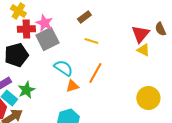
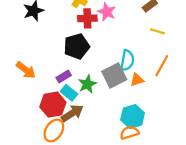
gray square: (47, 39) -> (114, 75), moved
cyan semicircle: (63, 68) -> (127, 60), turned 66

